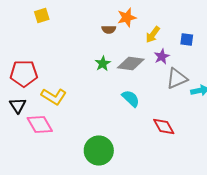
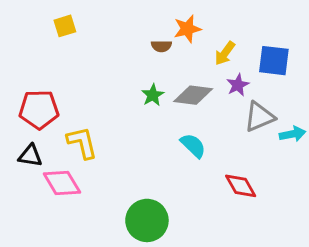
blue square: (187, 40) -> (274, 61), size x1.6
yellow L-shape: (54, 96) -> (82, 143), turned -135
black triangle: (18, 106) -> (30, 156), turned -48

